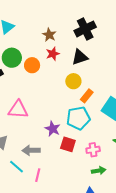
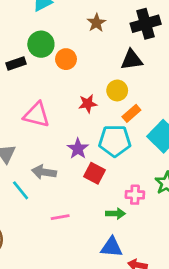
red star: (53, 54) -> (88, 104), moved
pink cross: (93, 150) -> (135, 195), moved
green arrow: (99, 171) -> (116, 214), moved
pink line: (38, 175) -> (60, 217), moved, turned 56

